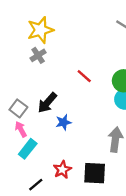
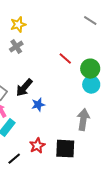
yellow star: (40, 30) -> (18, 25), size x0.7
red line: (84, 76) -> (65, 59), moved

